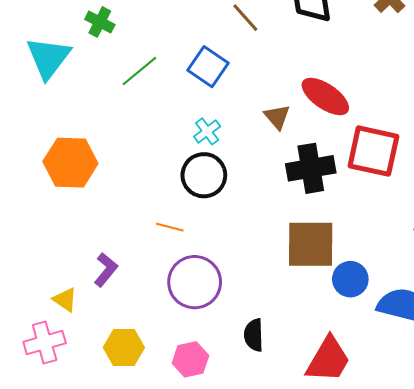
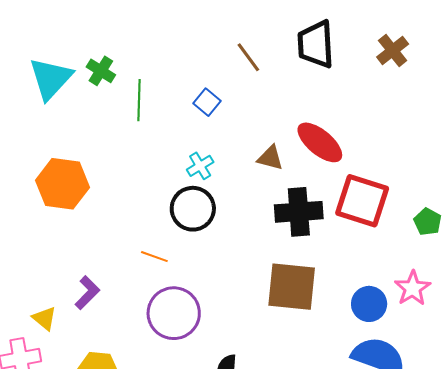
green cross: (100, 22) -> (101, 71), moved
blue square: (208, 67) -> (207, 102), size x0.7
green line: (139, 71) -> (139, 100), turned -54
brown triangle: (277, 117) -> (270, 158), turned -40
blue circle: (350, 279) -> (369, 304), moved

